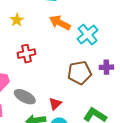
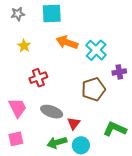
purple cross: (106, 67) -> (119, 72), moved
gray ellipse: (25, 97) -> (52, 112), moved

